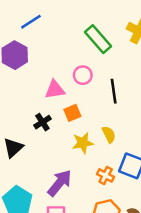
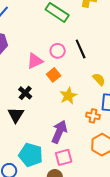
pink circle: (83, 75) -> (58, 51), moved
black cross: (42, 122) -> (25, 93), moved
yellow semicircle: (109, 134) -> (99, 79), moved

